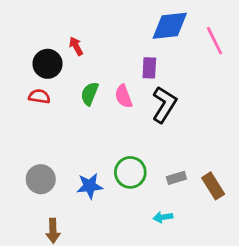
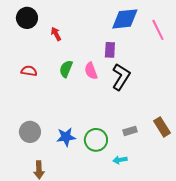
black circle: (48, 64) -> (27, 18), moved
green circle: (130, 172) -> (96, 140), moved
brown rectangle: (213, 186) -> (162, 127), moved

